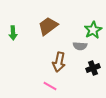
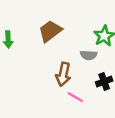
pink line: (50, 86) -> (75, 97), moved

